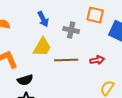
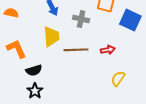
yellow trapezoid: (42, 47) -> (51, 36), turned -35

